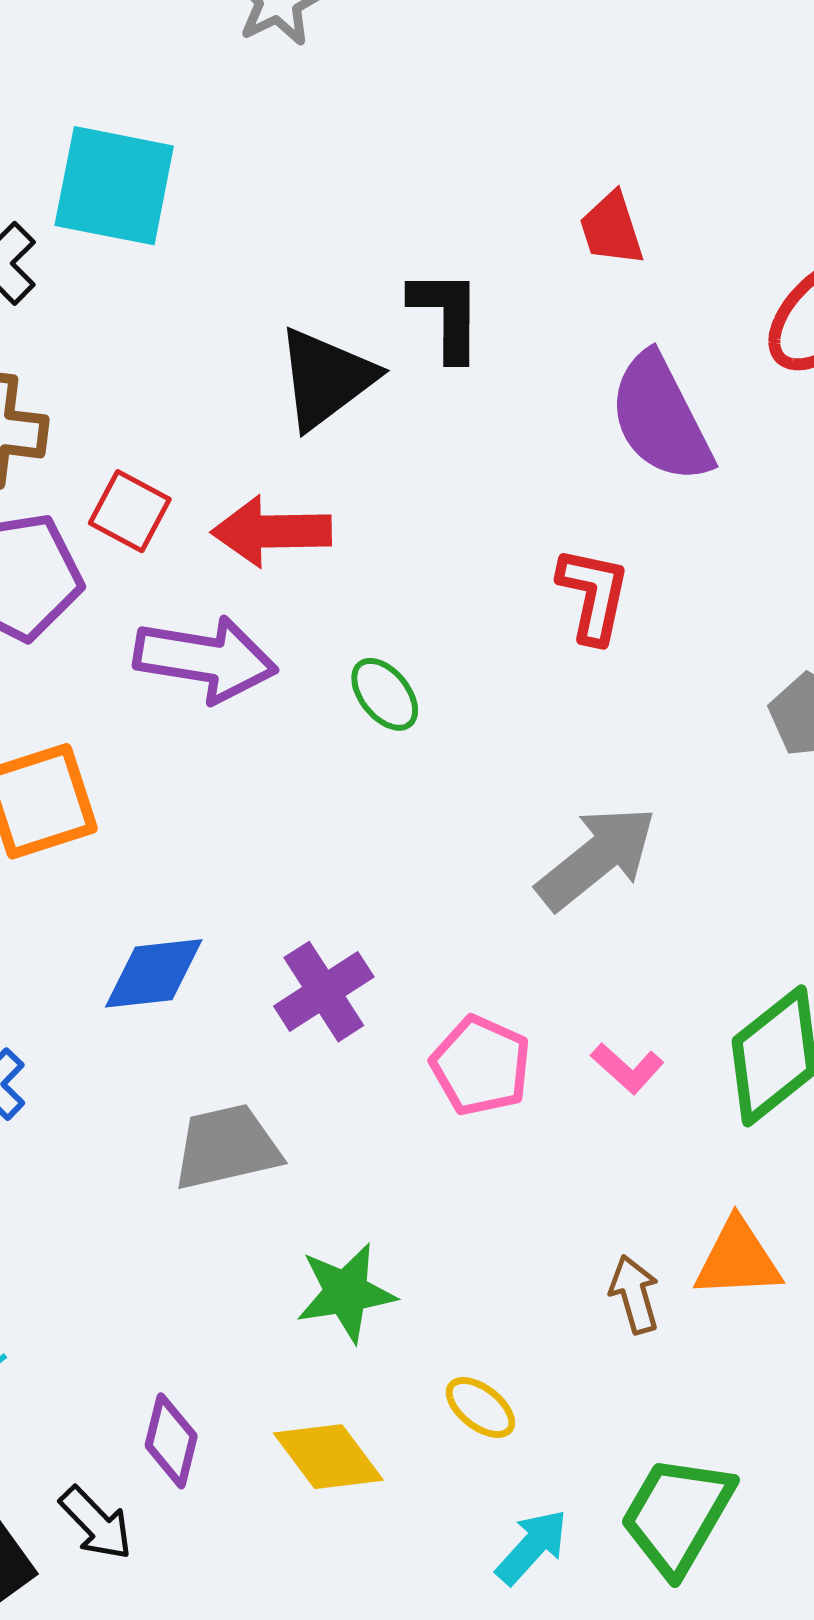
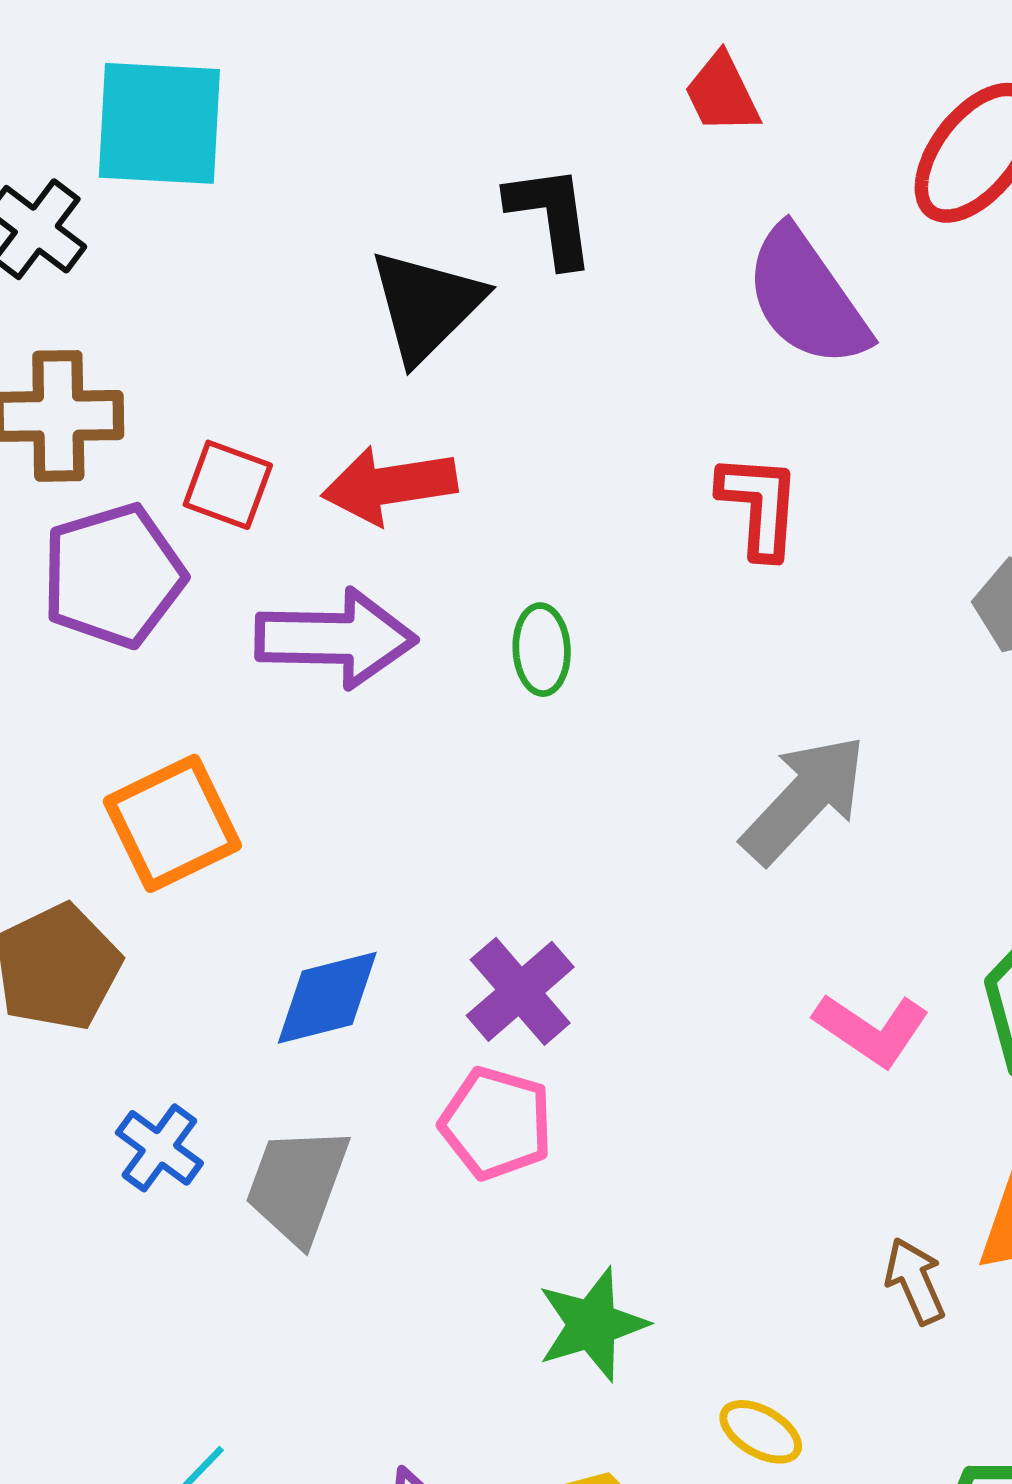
green ellipse: (385, 694) -> (542, 650), turned 44
pink pentagon: (481, 1066) -> (496, 1123), moved
pink L-shape: (627, 1068) -> (872, 1029), size x1.4
gray trapezoid: (227, 1147) -> (297, 1185), moved, turned -49

